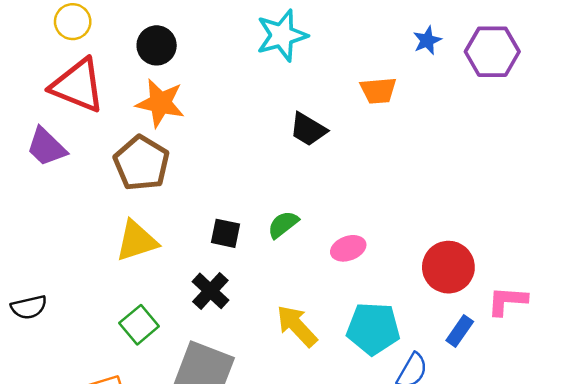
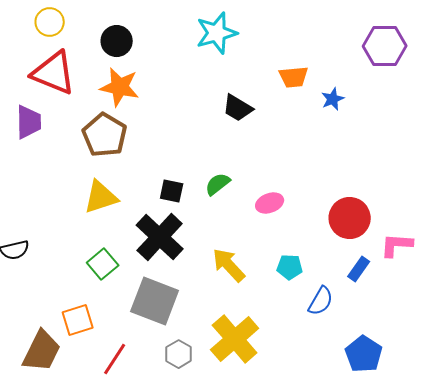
blue star: (427, 40) -> (333, 99), moved
purple trapezoid: (46, 147) -> (29, 122), turned -135
black cross: (210, 291) -> (160, 237), size x1.6
cyan pentagon: (373, 328) -> (290, 267), size x0.6

